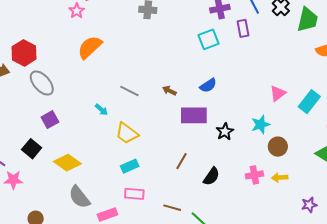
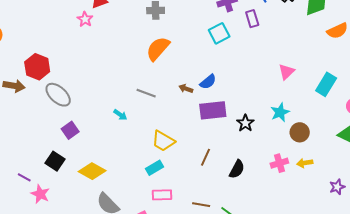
orange semicircle: (90, 47) -> (158, 49), moved
blue semicircle: (208, 85) -> (208, 82), moved
pink triangle: (278, 93) -> (286, 72), moved
yellow trapezoid: (127, 133) -> (163, 141), moved
pink star: (13, 180) -> (40, 194), turned 30

